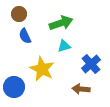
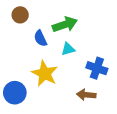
blue semicircle: (25, 36) -> (40, 38), moved
blue cross: (91, 64) -> (97, 68), turned -30

